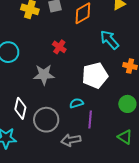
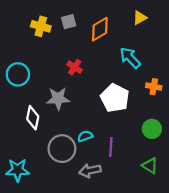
white pentagon: (95, 75) -> (115, 98), turned -30
cyan semicircle: (76, 103) -> (85, 136), moved
white diamond: (20, 108) -> (33, 118), moved

